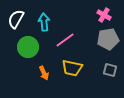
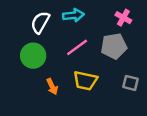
white semicircle: (16, 19) -> (40, 22), moved
cyan arrow: (44, 22) -> (74, 15), moved, turned 90
gray pentagon: (108, 39) -> (114, 46), moved

